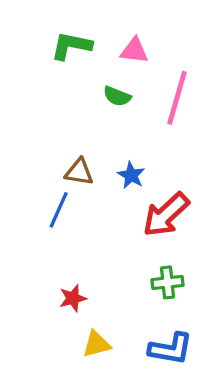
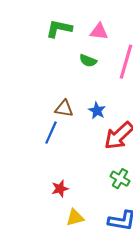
green cross: (168, 282) -> (120, 179), turned 36

